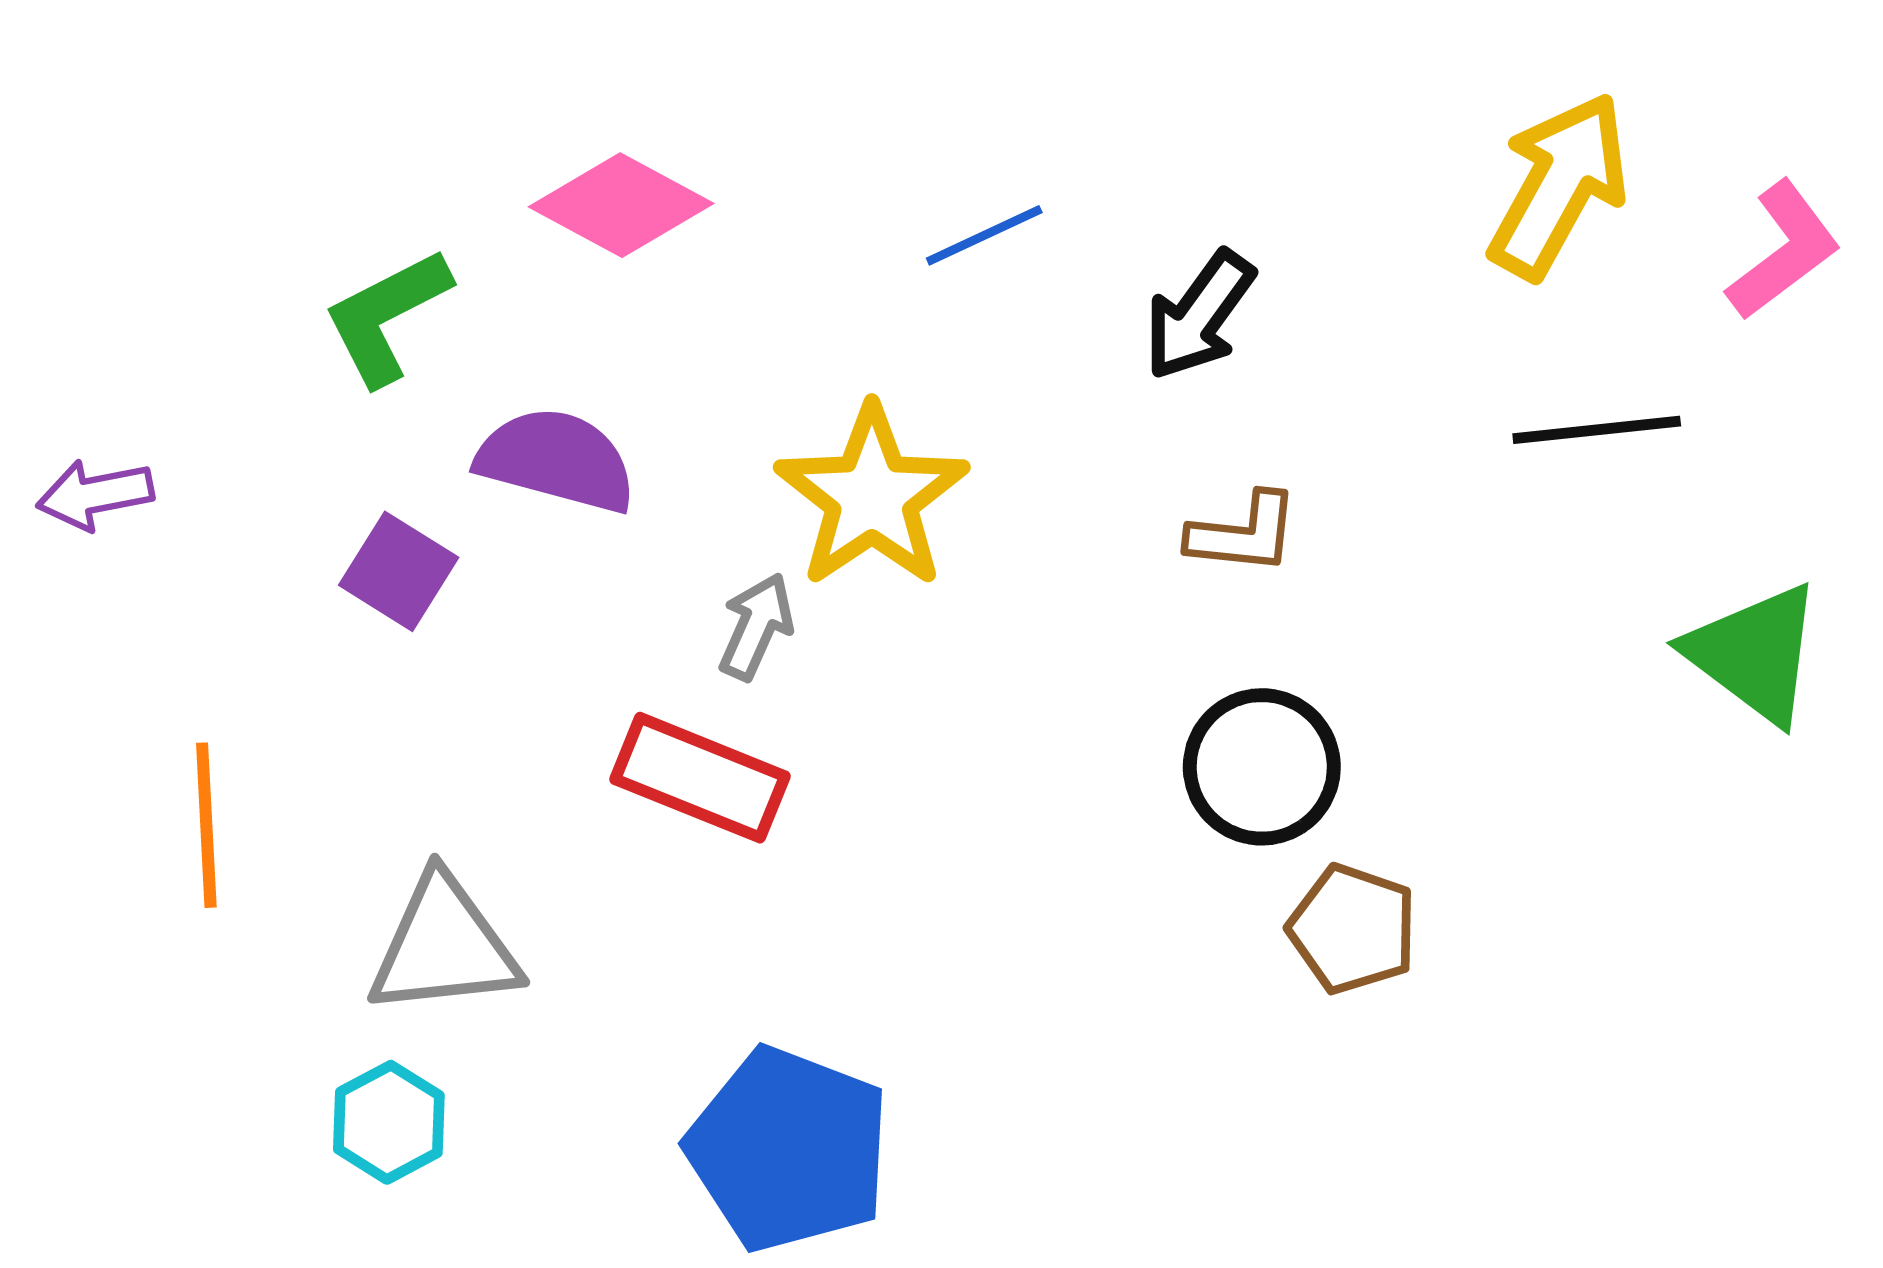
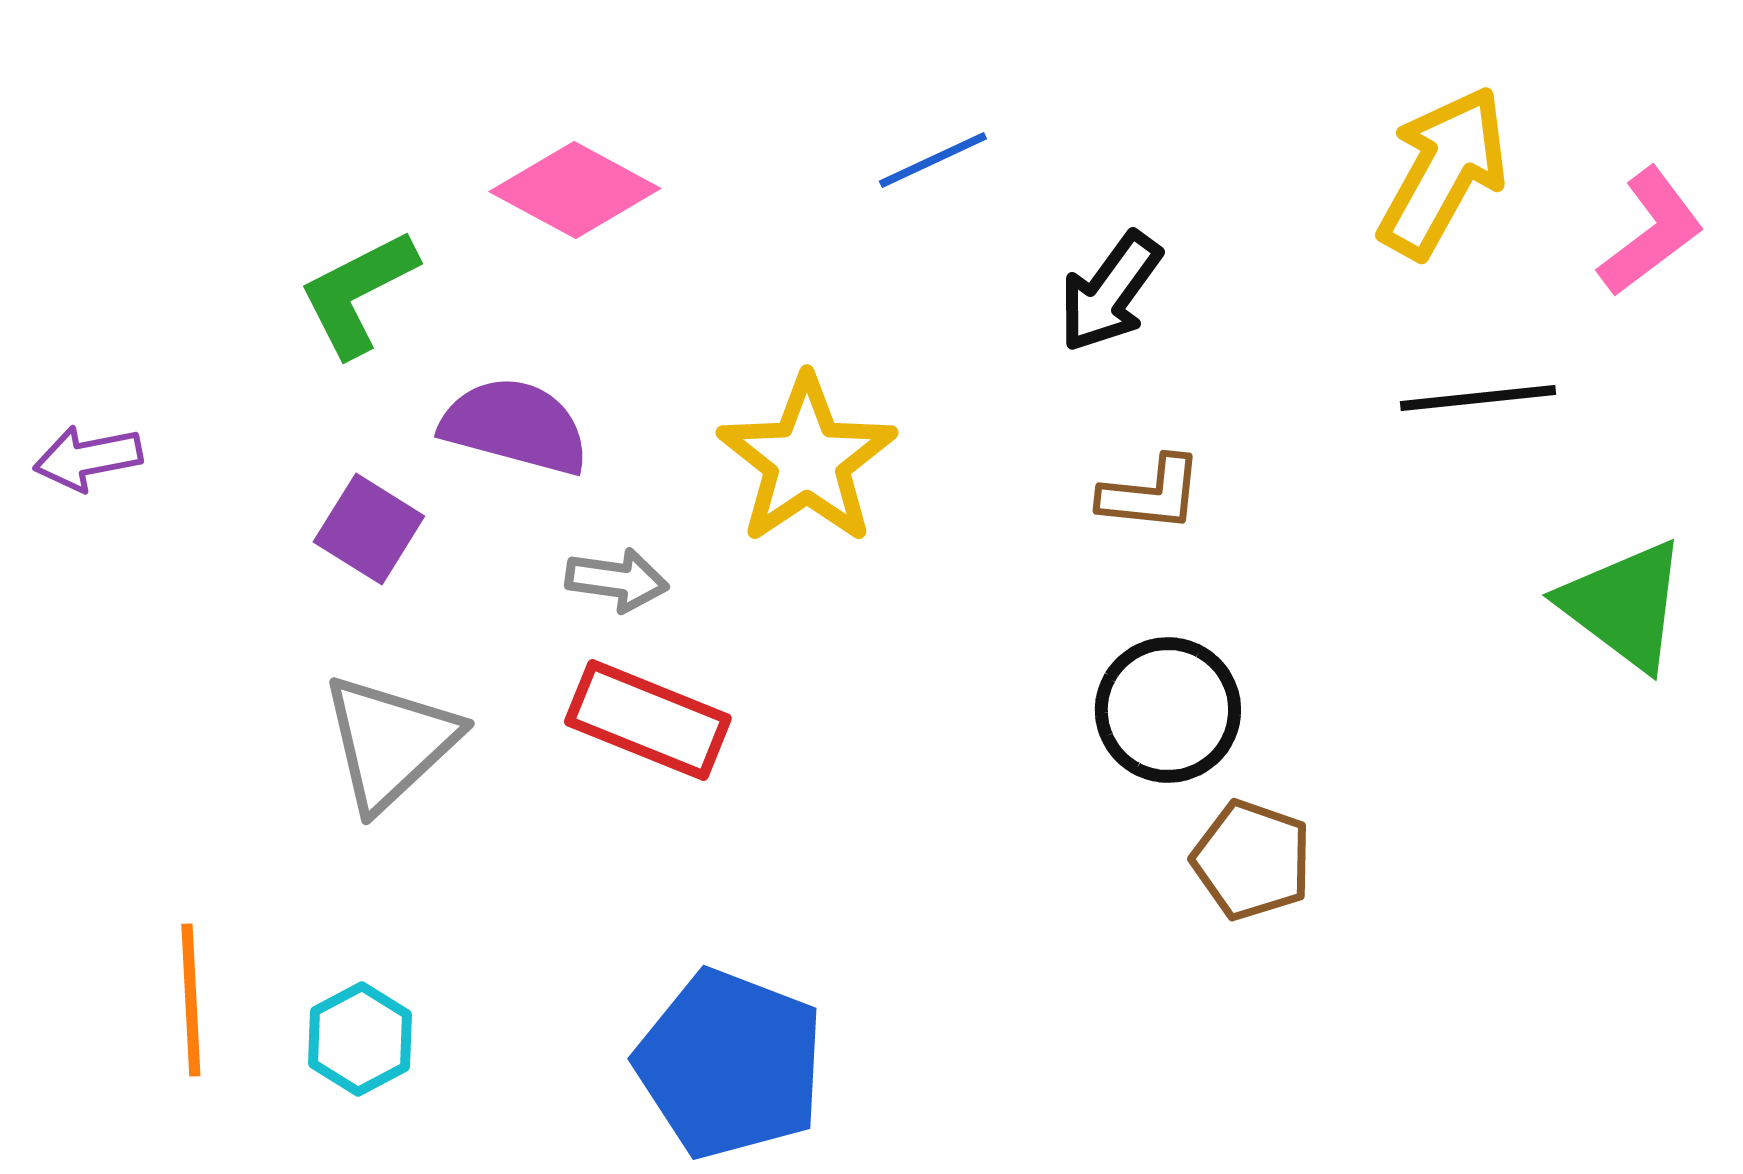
blue line: (984, 235) -> (933, 160), moved
gray arrow: (756, 626) -> (617, 580), moved, turned 74
orange line: (206, 825) -> (191, 1000), moved
gray triangle: (444, 946) -> (390, 742), moved, turned -37

